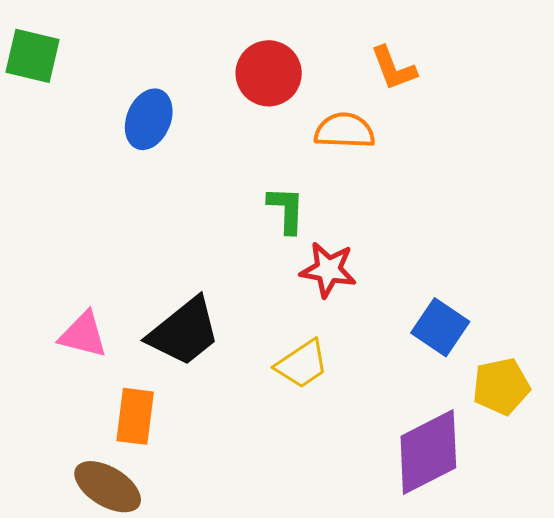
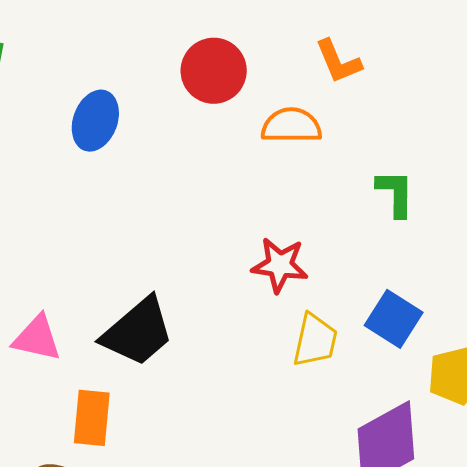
green L-shape: (286, 210) -> (395, 193), moved
yellow trapezoid: (302, 364) -> (315, 340), moved, turned -42

